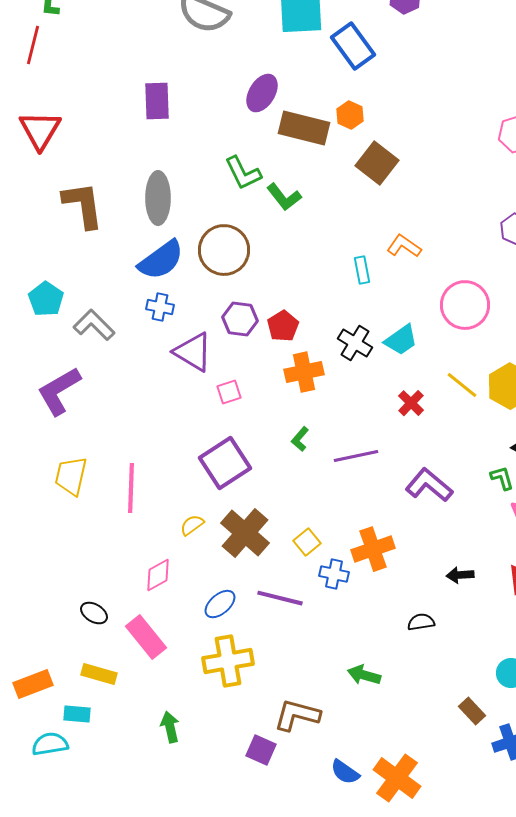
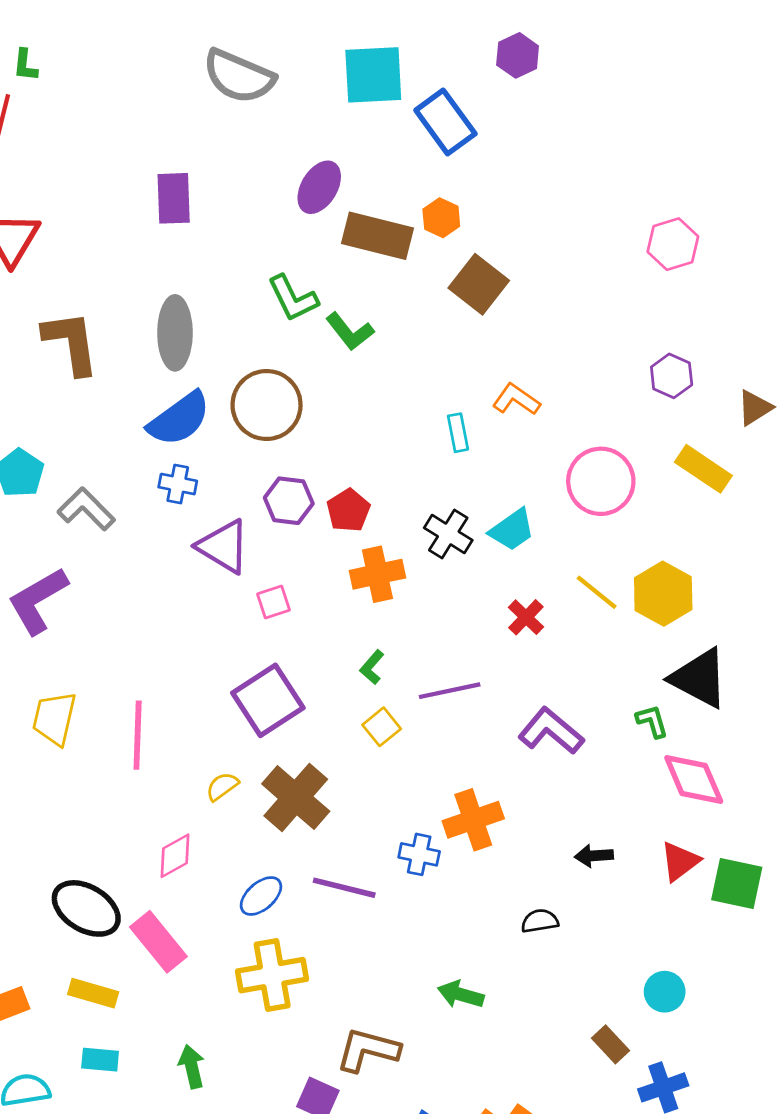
yellow square: (307, 542) -> (382, 727), moved
black ellipse: (94, 613) -> (86, 908), size x1.8
cyan rectangle: (77, 714) -> (100, 1060), moved

